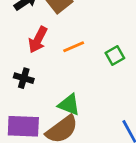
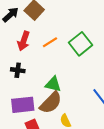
green square: (115, 55) -> (81, 44), size x1.6

